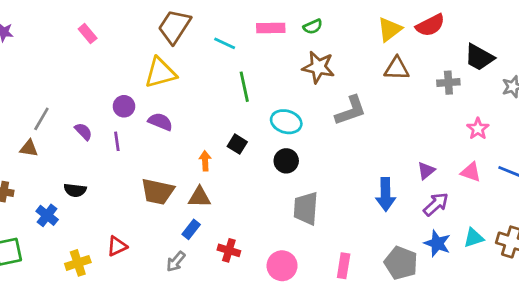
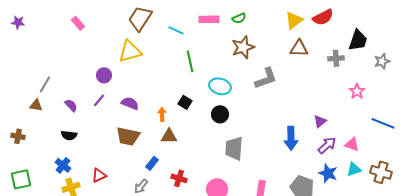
black trapezoid: (479, 57) -> (358, 40), turned -100
brown star: (318, 67) -> (243, 47), turned -30
purple semicircle: (160, 122) -> (130, 103), moved
purple semicircle: (83, 131) -> (71, 105), moved
purple line: (117, 141) -> (99, 100), turned 48
pink triangle: (471, 172) -> (352, 144), moved
brown triangle: (199, 197) -> (169, 136), moved
blue cross: (47, 215) -> (63, 165), moved

